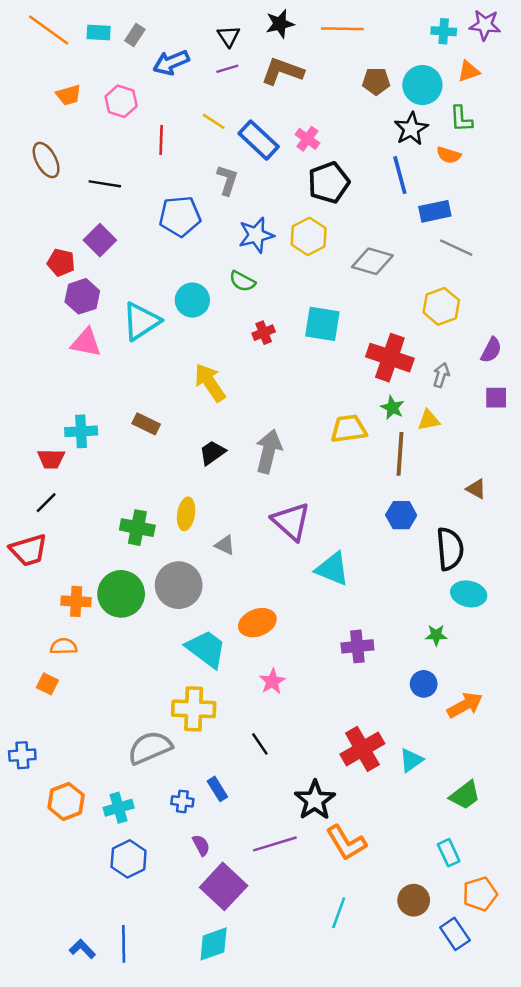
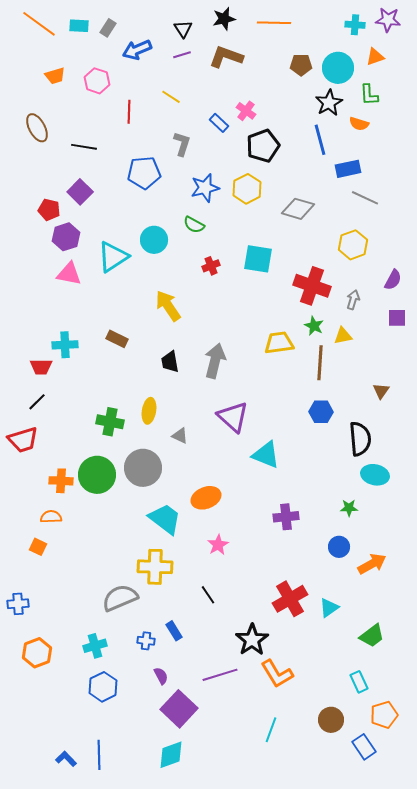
blue rectangle: (259, 140) -> (219, 123), moved, size x0.6
black trapezoid: (212, 453) -> (170, 362), turned -65
brown triangle: (476, 489) -> (381, 391), turned 36
orange hexagon: (66, 801) -> (37, 653), moved

